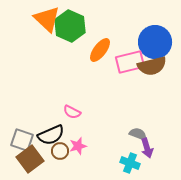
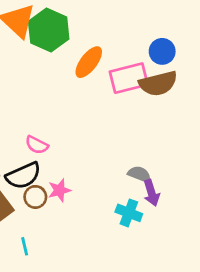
blue circle: (155, 42) -> (162, 51), size x0.6
pink semicircle: (72, 112) -> (37, 145), moved

